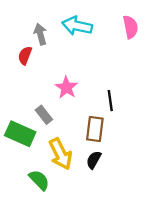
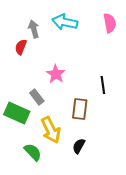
black line: (110, 101) -> (103, 85), moved
black semicircle: (94, 160) -> (79, 146), moved

